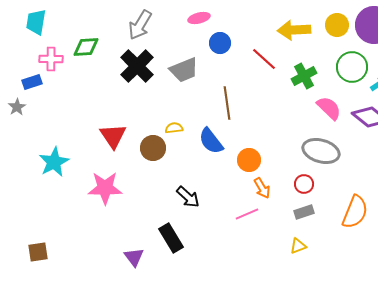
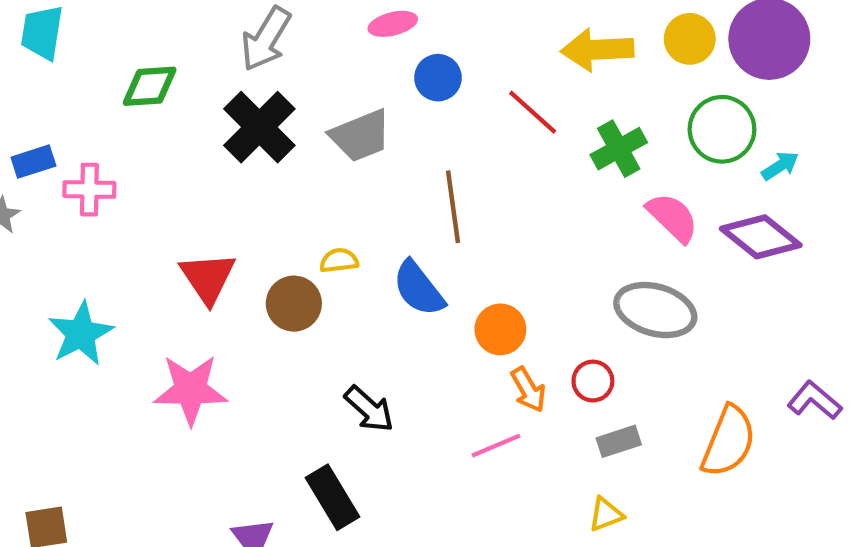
pink cross: (51, 59) -> (89, 190), moved
red circle: (304, 184) -> (593, 381), moved

